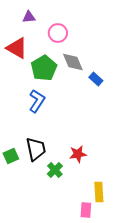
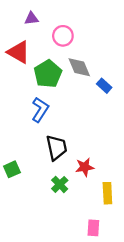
black trapezoid: (36, 149) -> (56, 148), moved
yellow rectangle: (99, 192) -> (107, 193), moved

